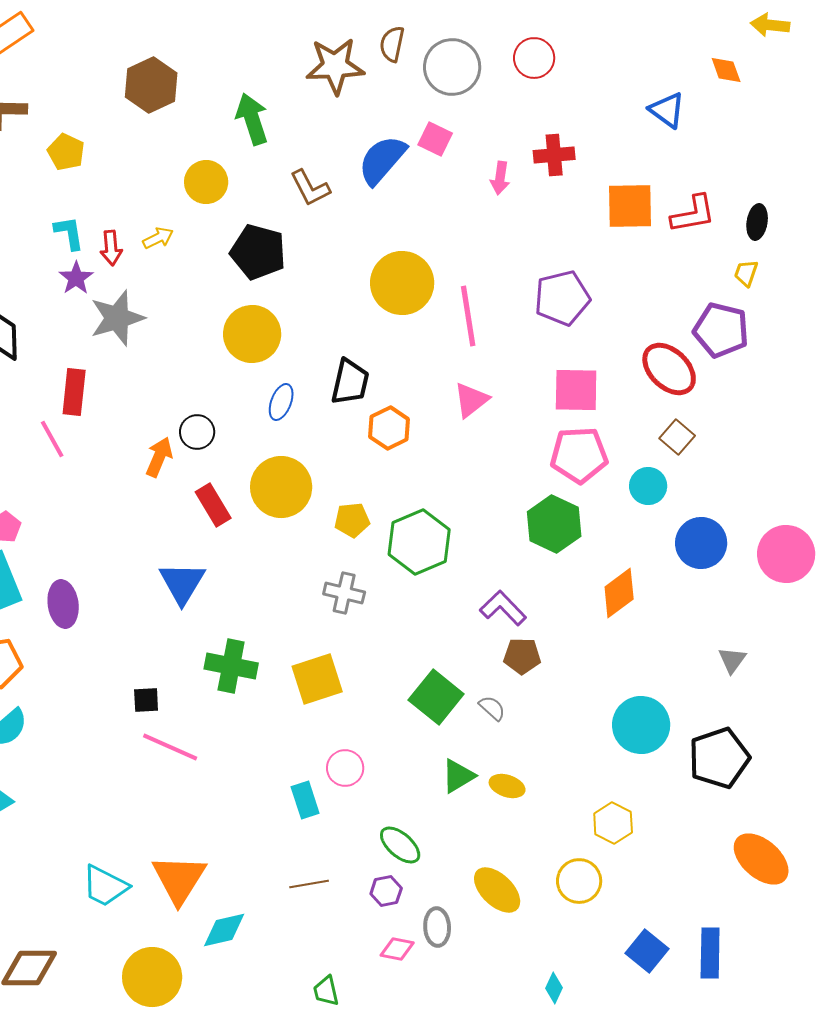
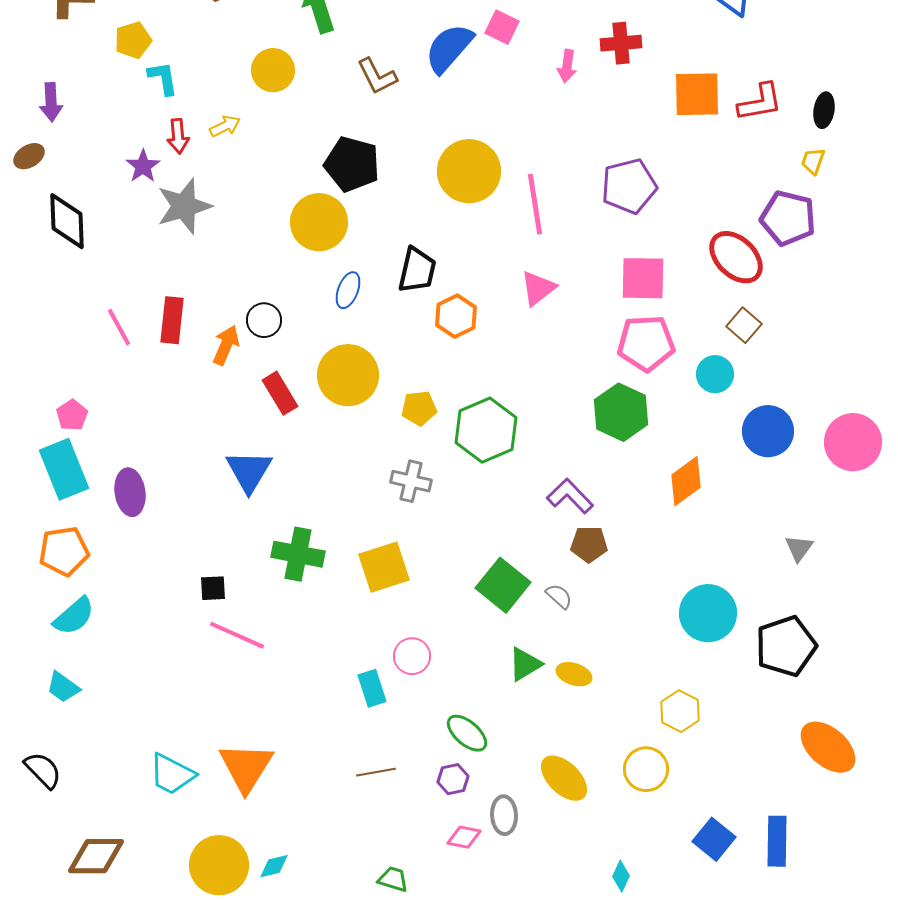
yellow pentagon: (66, 152) -> (133, 40), turned 30
cyan L-shape: (69, 233) -> (163, 78), moved
black pentagon: (258, 252) -> (352, 164), moved
red rectangle: (74, 392) -> (172, 320), moved
cyan diamond: (224, 930) -> (274, 866), moved, size x0.7
green trapezoid: (326, 991) -> (393, 879), turned 120

